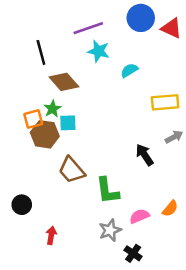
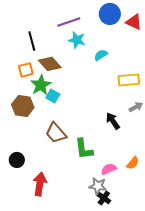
green star: (52, 109) -> (41, 85), size x1.5
orange square: (33, 119) -> (26, 70), moved
cyan square: (68, 123) -> (53, 96), turned 32
brown hexagon: (45, 134) -> (23, 106), moved
gray star: (110, 230) -> (98, 186), moved, turned 30
red arrow: (51, 235) -> (40, 184), size x1.6

